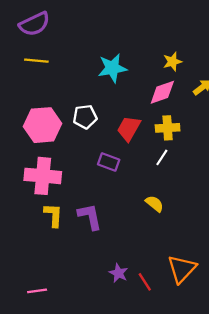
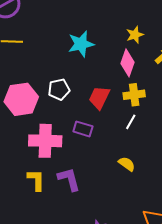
pink diamond: (162, 92) -> (127, 63), turned -48
pink cross: (43, 176) -> (45, 141), moved

